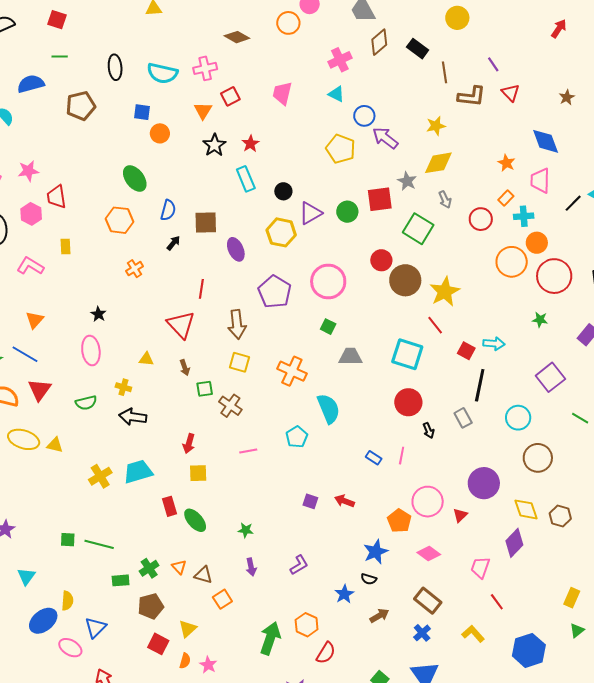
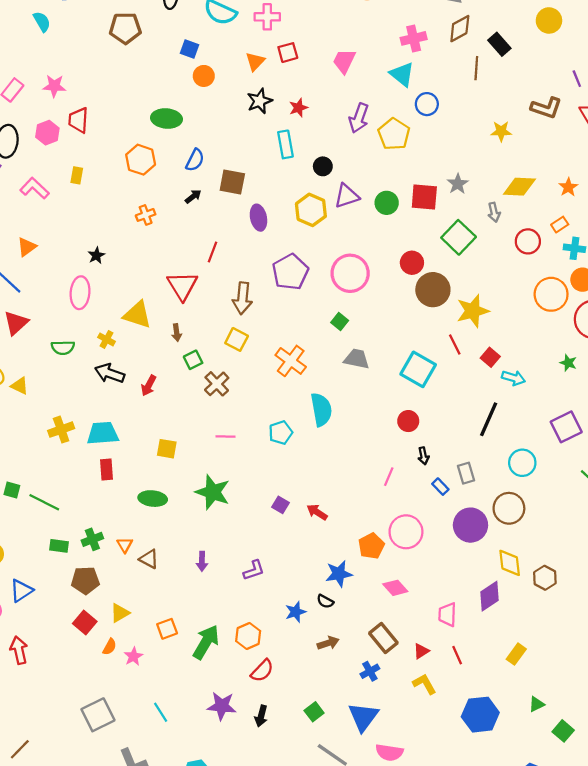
brown line: (445, 72) -> (476, 68), moved
cyan triangle: (336, 94) -> (402, 74), size x1.4
purple arrow: (385, 138) -> (359, 118), moved, turned -120
yellow diamond: (438, 163) -> (519, 187), moved
green ellipse: (135, 179) -> (166, 118), turned -60
red square: (466, 351) -> (490, 357), moved
yellow triangle: (146, 359) -> (137, 315), size x1.8
green square: (205, 389) -> (193, 360), turned -30
red circle: (408, 402) -> (408, 421), size x0.7
gray rectangle: (463, 418) -> (466, 473), moved
red arrow: (189, 443) -> (149, 386), moved
blue rectangle: (374, 458) -> (440, 487), moved
brown circle: (538, 458) -> (509, 508), moved
red rectangle: (170, 506) -> (106, 470), moved
red triangle: (460, 515) -> (421, 651), moved
green ellipse: (195, 520) -> (153, 499), turned -55
green star: (246, 530) -> (213, 492), moved, size x2.0
pink trapezoid: (480, 567) -> (447, 614), turned -30
yellow rectangle: (572, 598) -> (516, 654), moved
orange square: (222, 599) -> (167, 629), moved

